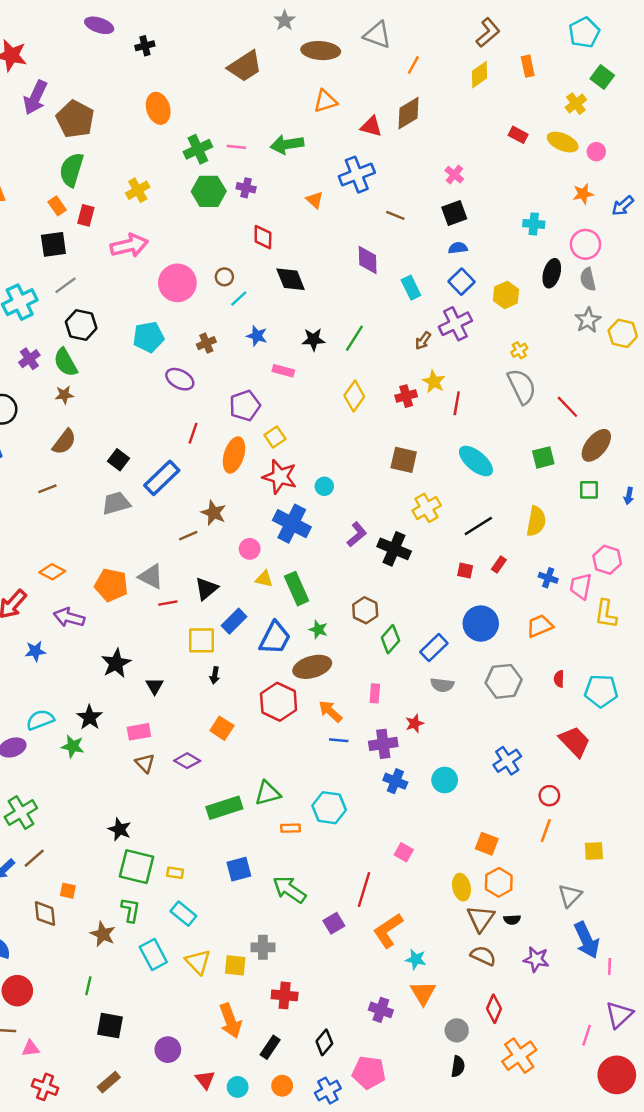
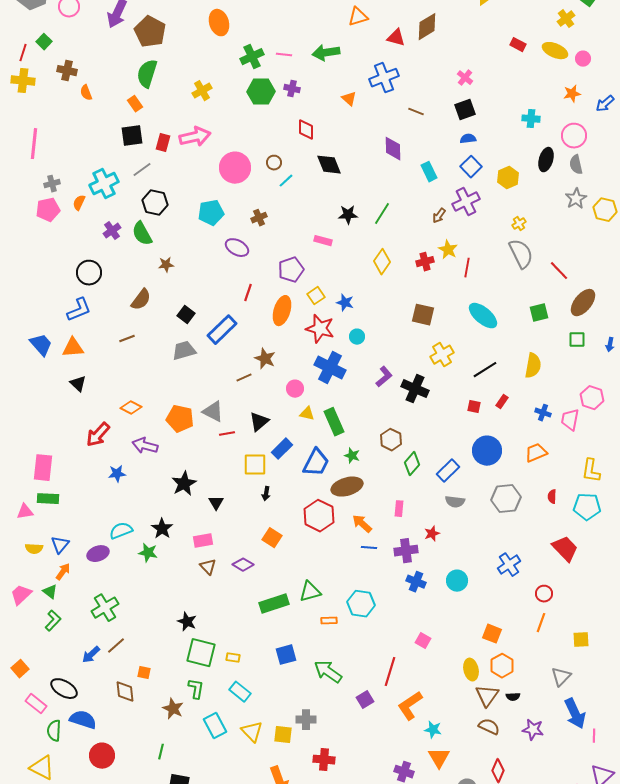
red rectangle: (86, 215) -> (163, 143), moved
blue star: (257, 336) -> (345, 303), moved
brown star: (64, 395) -> (166, 265), moved
yellow L-shape: (606, 614) -> (591, 471), moved

